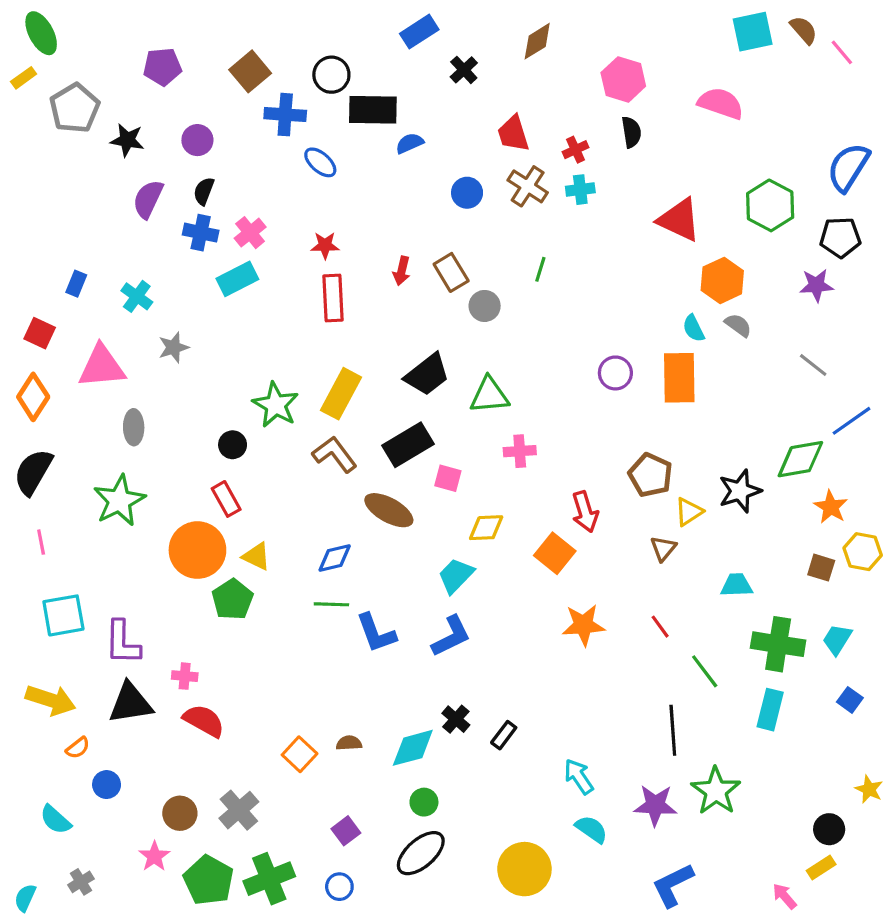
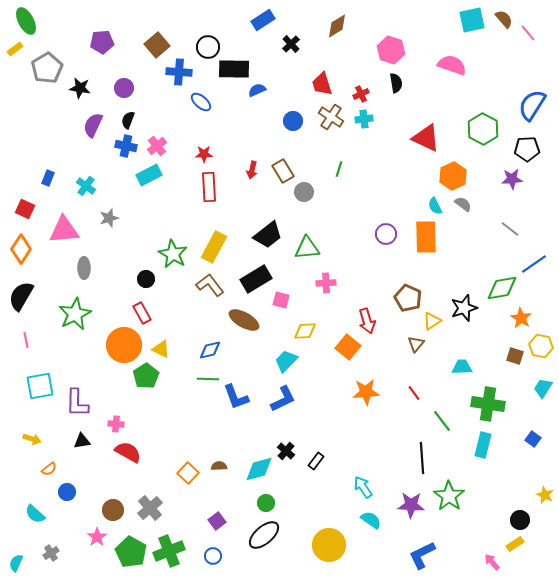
cyan trapezoid: (837, 639) -> (543, 388), moved
yellow arrow: (51, 700) -> (32, 439), size x0.6
black triangle: (130, 703) -> (82, 441), size x0.6

